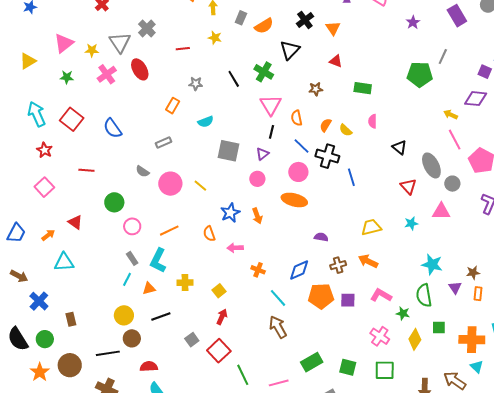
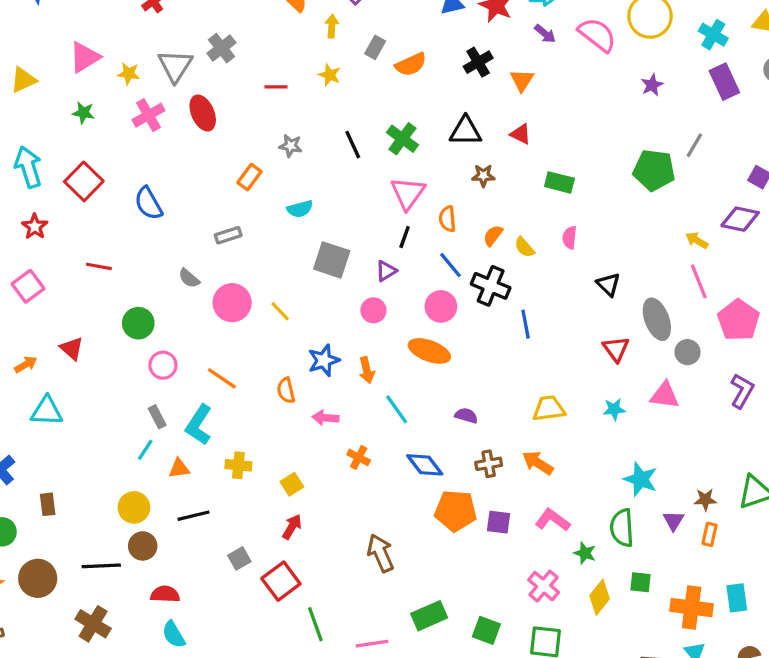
black triangle: (290, 50) -> (465, 131), moved, turned 40
orange line: (169, 231) -> (222, 378), turned 54
blue diamond: (299, 270) -> (425, 465), turned 70
cyan line: (278, 298) -> (397, 409), moved

